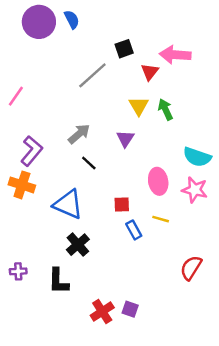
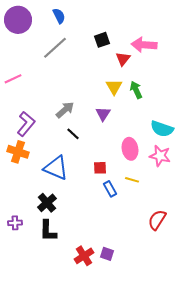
purple circle: (39, 22) -> (18, 20), moved
gray line: (92, 75) -> (55, 48), moved
pink line: (16, 96) -> (13, 79), turned 30
black cross: (78, 245) -> (47, 203), moved

